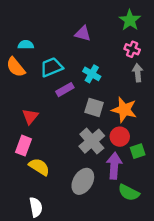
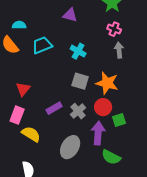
purple rectangle: (65, 90) -> (54, 108), moved
gray cross: (92, 141) -> (78, 111), size x0.7

